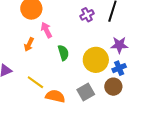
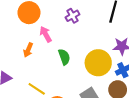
purple cross: (87, 15) -> (72, 16), moved

